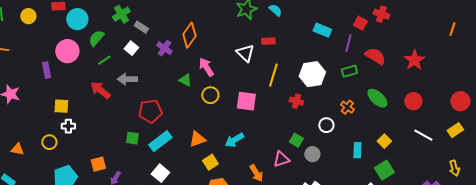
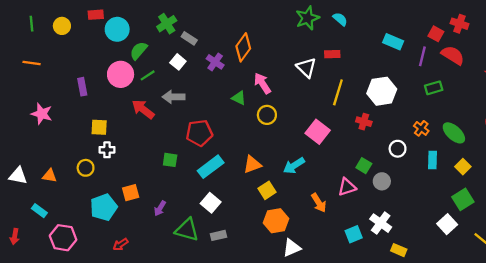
pink circle: (67, 51) -> (121, 74), moved
red semicircle: (375, 56) -> (453, 55), moved
green rectangle: (349, 71) -> (434, 88), moved
green ellipse: (377, 98) -> (454, 133), moved
pink square: (246, 101) -> (318, 132), moved, turned 30
green square: (132, 138) -> (170, 160), moved
cyan rectangle: (357, 150) -> (432, 160), moved
orange square: (98, 164) -> (131, 193), moved

